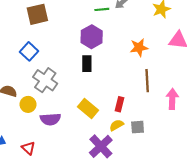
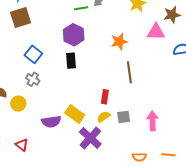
blue square: (29, 51) -> (33, 54), moved
gray cross: (45, 80) -> (33, 79), size x0.6
pink arrow: (172, 99) -> (152, 121), moved
yellow rectangle: (88, 108) -> (75, 114), moved
purple semicircle: (50, 119) -> (51, 122), moved

